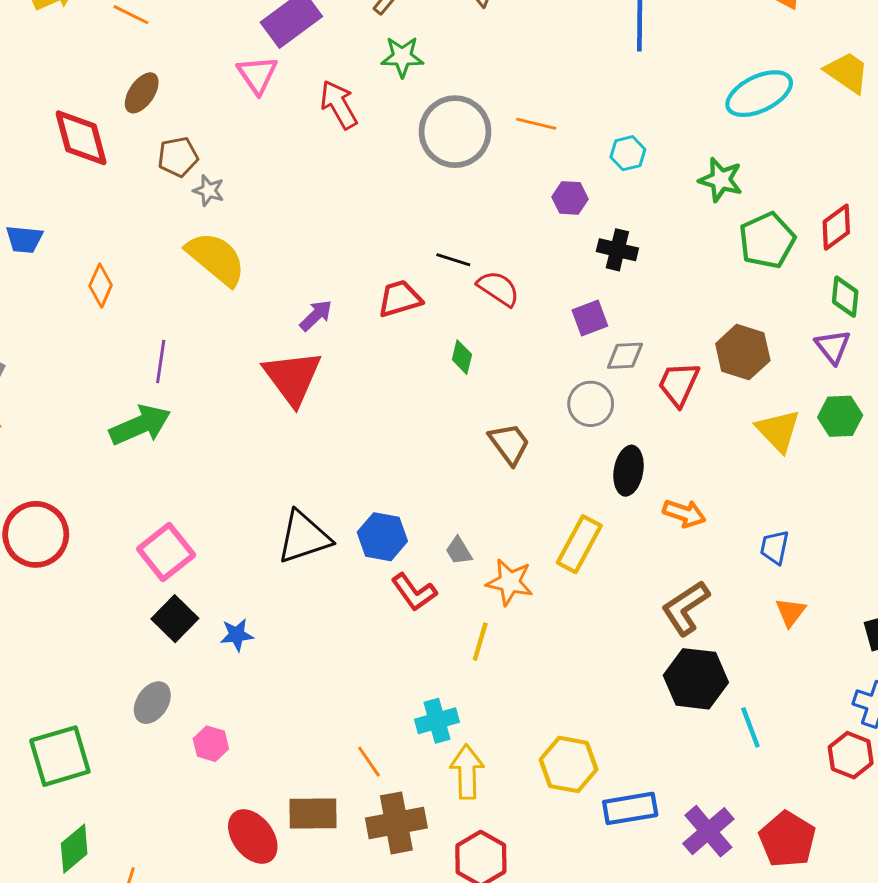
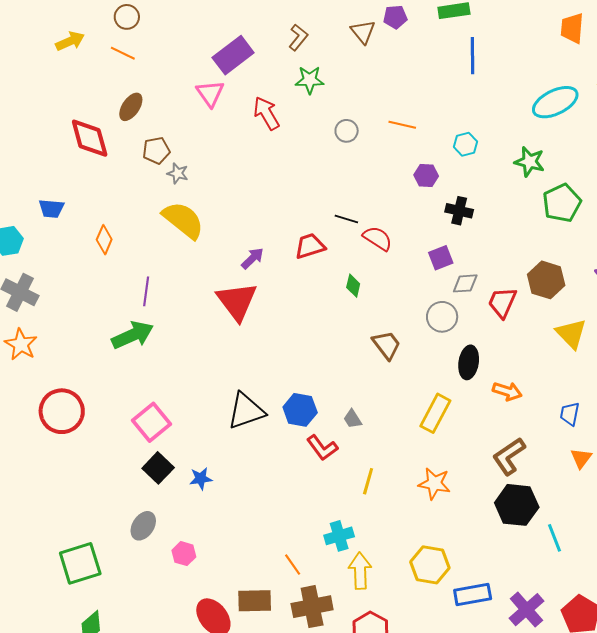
gray circle: (455, 132) -> (347, 131), size x0.5
orange star: (510, 582) -> (434, 484), moved

